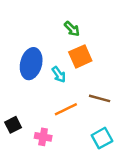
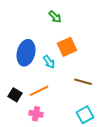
green arrow: (72, 29) -> (55, 17), moved
orange line: (66, 109) -> (39, 91), moved
black square: (13, 125) -> (15, 95), moved, turned -32

